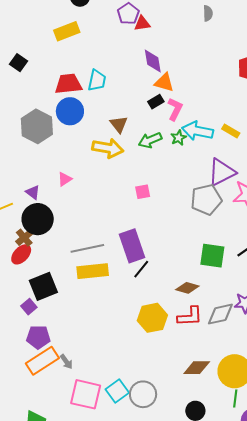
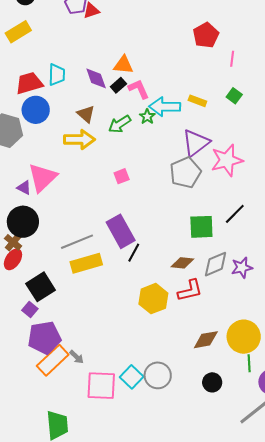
purple diamond: (153, 61) -> (96, 78), moved
pink L-shape: (175, 109) -> (139, 89), turned -40
pink triangle: (65, 179) -> (42, 178), size x2.0
purple triangle: (33, 192) -> (24, 188), moved
gray diamond: (220, 314) -> (216, 264), moved
purple pentagon: (38, 337) -> (44, 338), size x1.4

